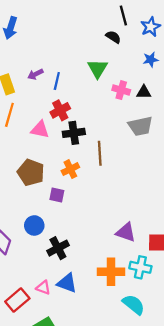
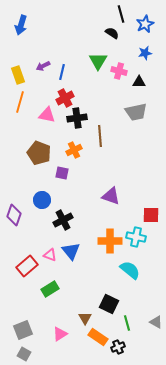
pink cross: (121, 90) -> (119, 71), moved
purple triangle: (126, 232) -> (111, 196), moved
blue triangle: (67, 283) -> (71, 251), turned 30

